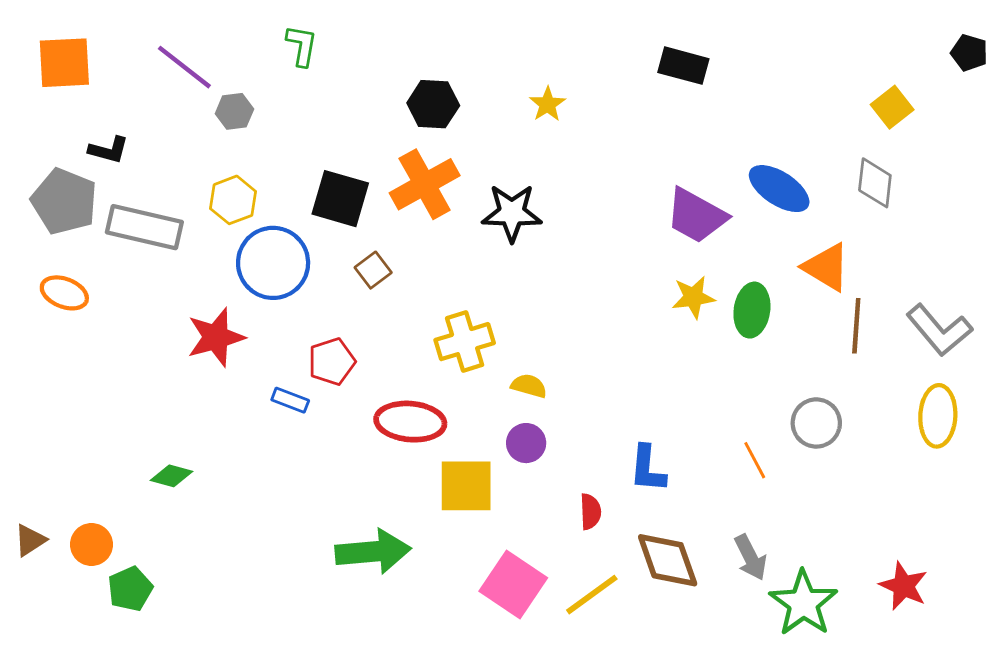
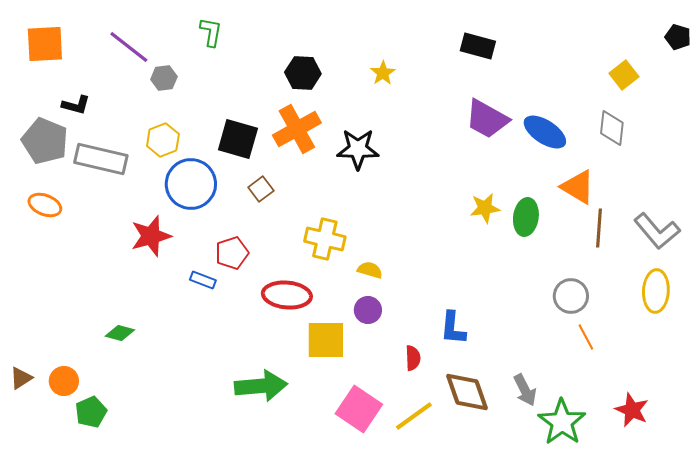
purple trapezoid: (696, 216) -> (487, 119), moved
yellow cross: (465, 342) -> (325, 239), turned 30
orange line: (755, 460) -> (586, 337), moved

